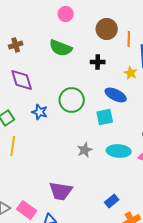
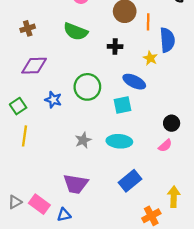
purple diamond: (22, 80) -> (34, 66), turned -75
gray star: (85, 150) -> (83, 140), moved
cyan ellipse: (119, 151) -> (119, 141), moved
blue rectangle: (112, 201) -> (130, 181), moved, size x1.5

